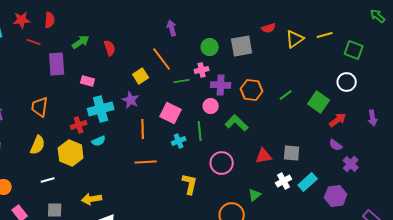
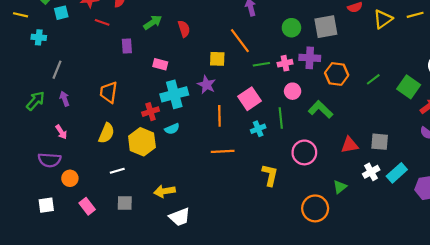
purple rectangle: (57, 64) -> (127, 46), size x0.6
pink cross: (202, 70) -> (285, 63), moved
yellow square: (141, 76) -> (217, 59), turned 35
purple cross: (221, 85) -> (310, 58), moved
pink square: (171, 113) -> (250, 99), turned 30

